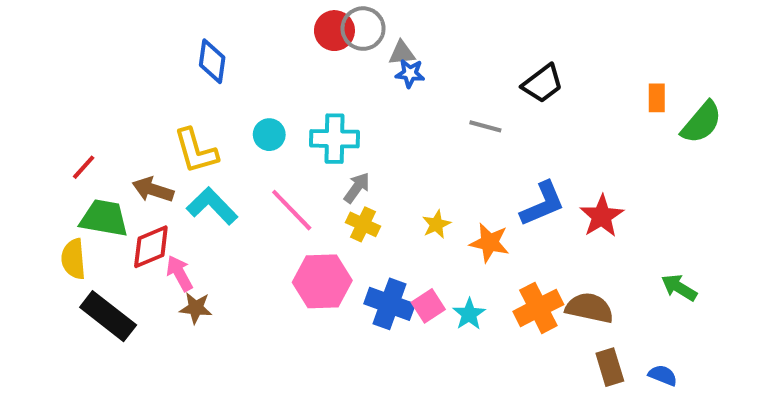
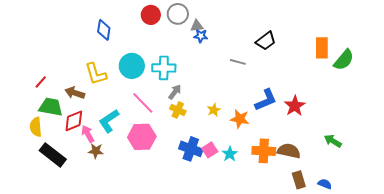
red circle: (334, 31) -> (151, 15), moved
orange rectangle: (657, 98) -> (322, 48), size x1.5
cyan circle: (269, 135) -> (132, 66), size x1.6
cyan L-shape: (212, 206) -> (109, 121), moved, turned -80
pink hexagon: (322, 281) -> (142, 137), moved
orange cross: (538, 308) -> (264, 151), turned 30

